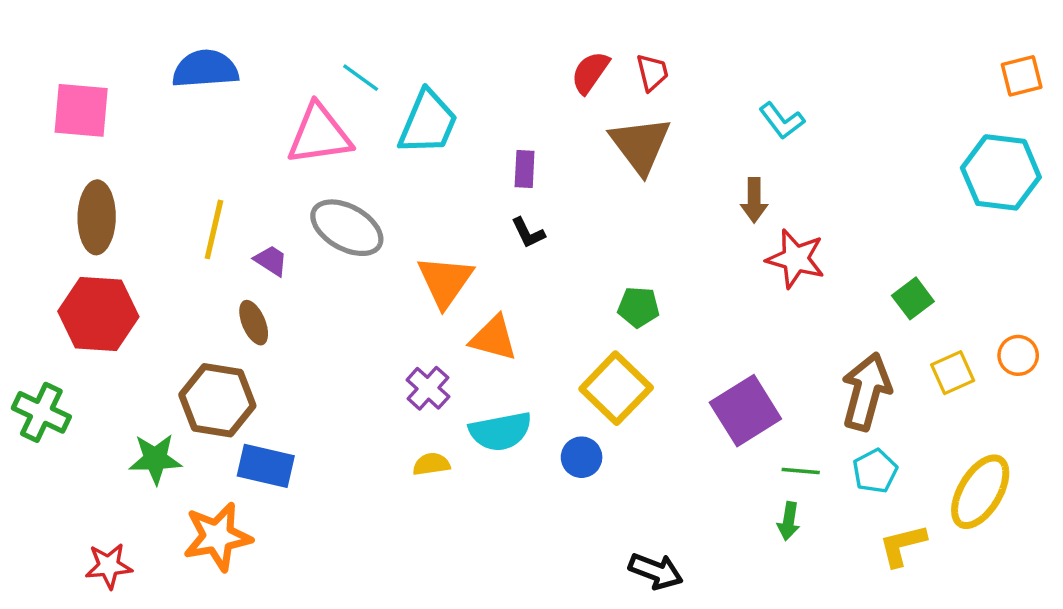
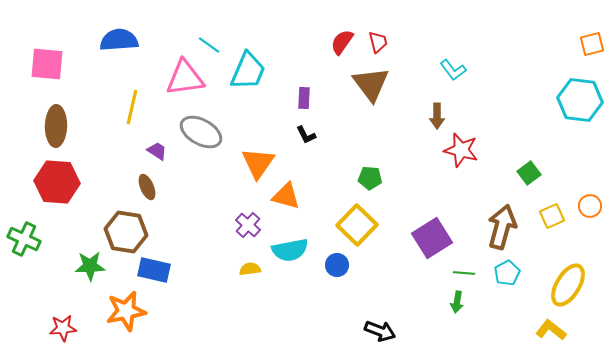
yellow line: (214, 229) -> (132, 107), moved
yellow L-shape: (903, 545) -> (551, 330), moved, turned 52

